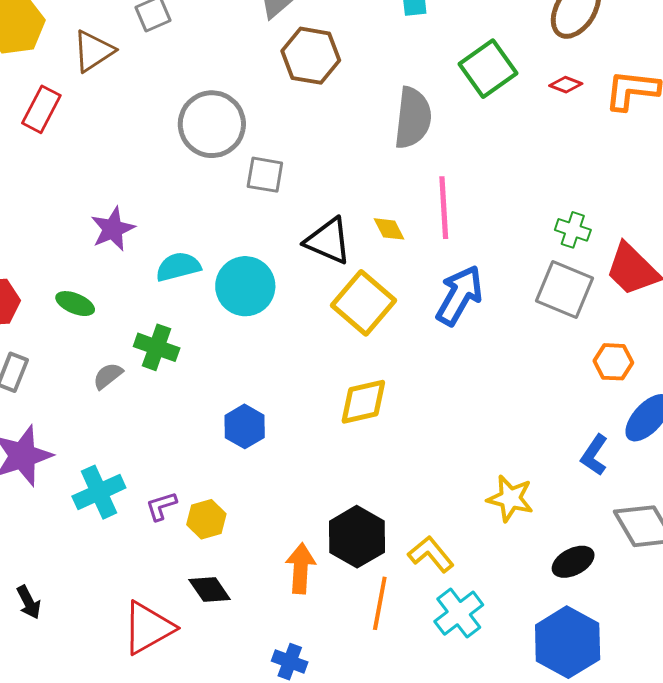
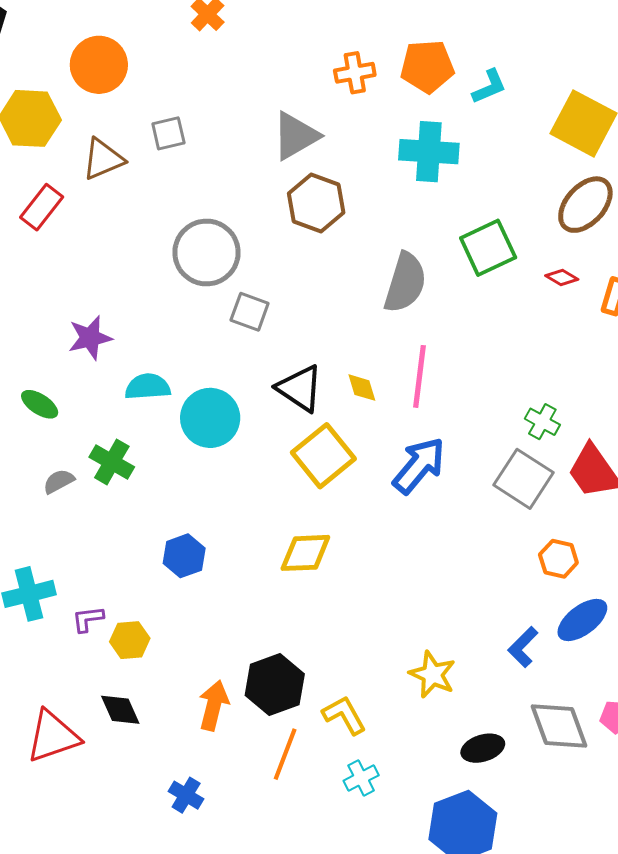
cyan cross: (459, 613) -> (361, 778), size x0.7

